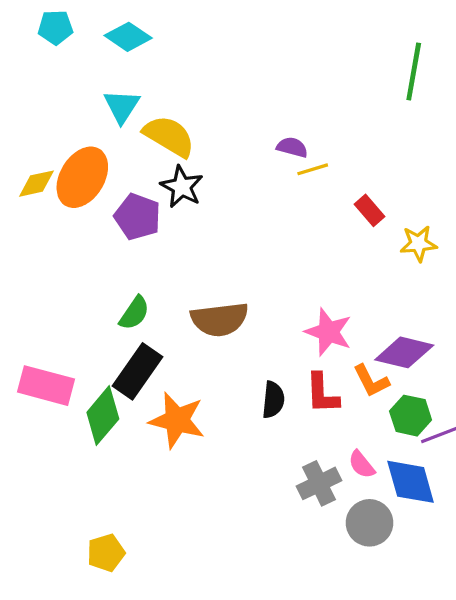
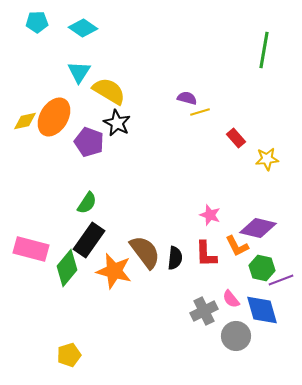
brown semicircle: (220, 319) -> (145, 252), moved, turned -120
pink star: (328, 332) -> (210, 215), size x0.7

